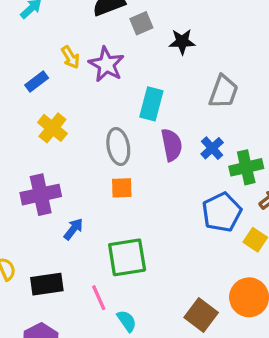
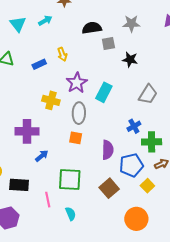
purple star: (106, 64) -> (77, 83), moved
yellow cross: (52, 128) -> (51, 100), moved, turned -36
purple semicircle: (172, 145) -> (108, 150), moved
brown square: (201, 315) -> (109, 188), moved
cyan semicircle: (127, 321) -> (71, 214), moved

